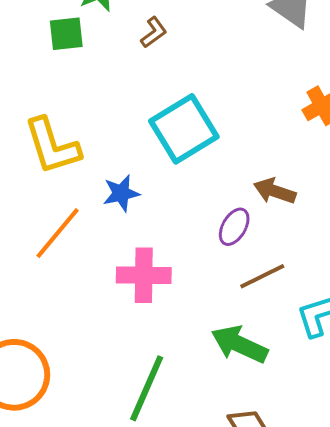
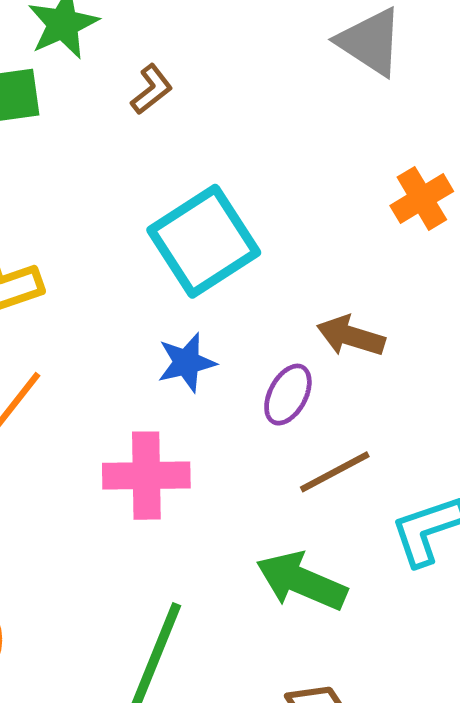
blue star: (121, 193) -> (187, 362), moved

